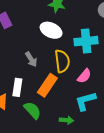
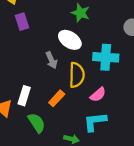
gray arrow: (31, 59) -> (51, 60), moved
orange rectangle: (47, 85) -> (57, 98), size x0.7

